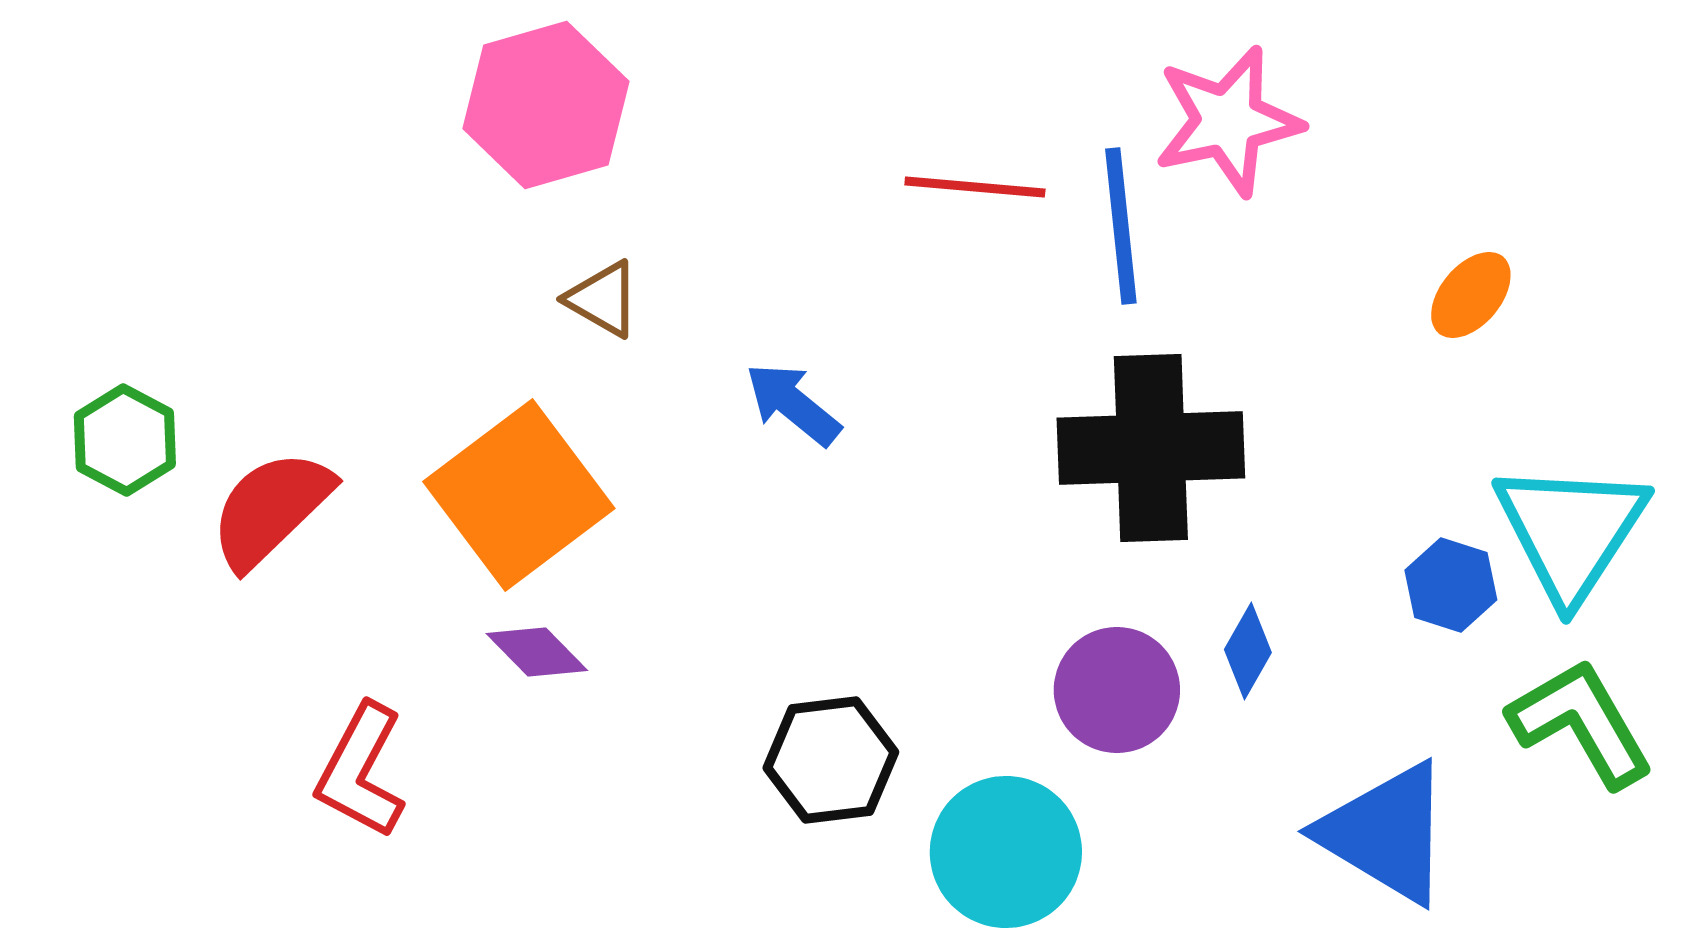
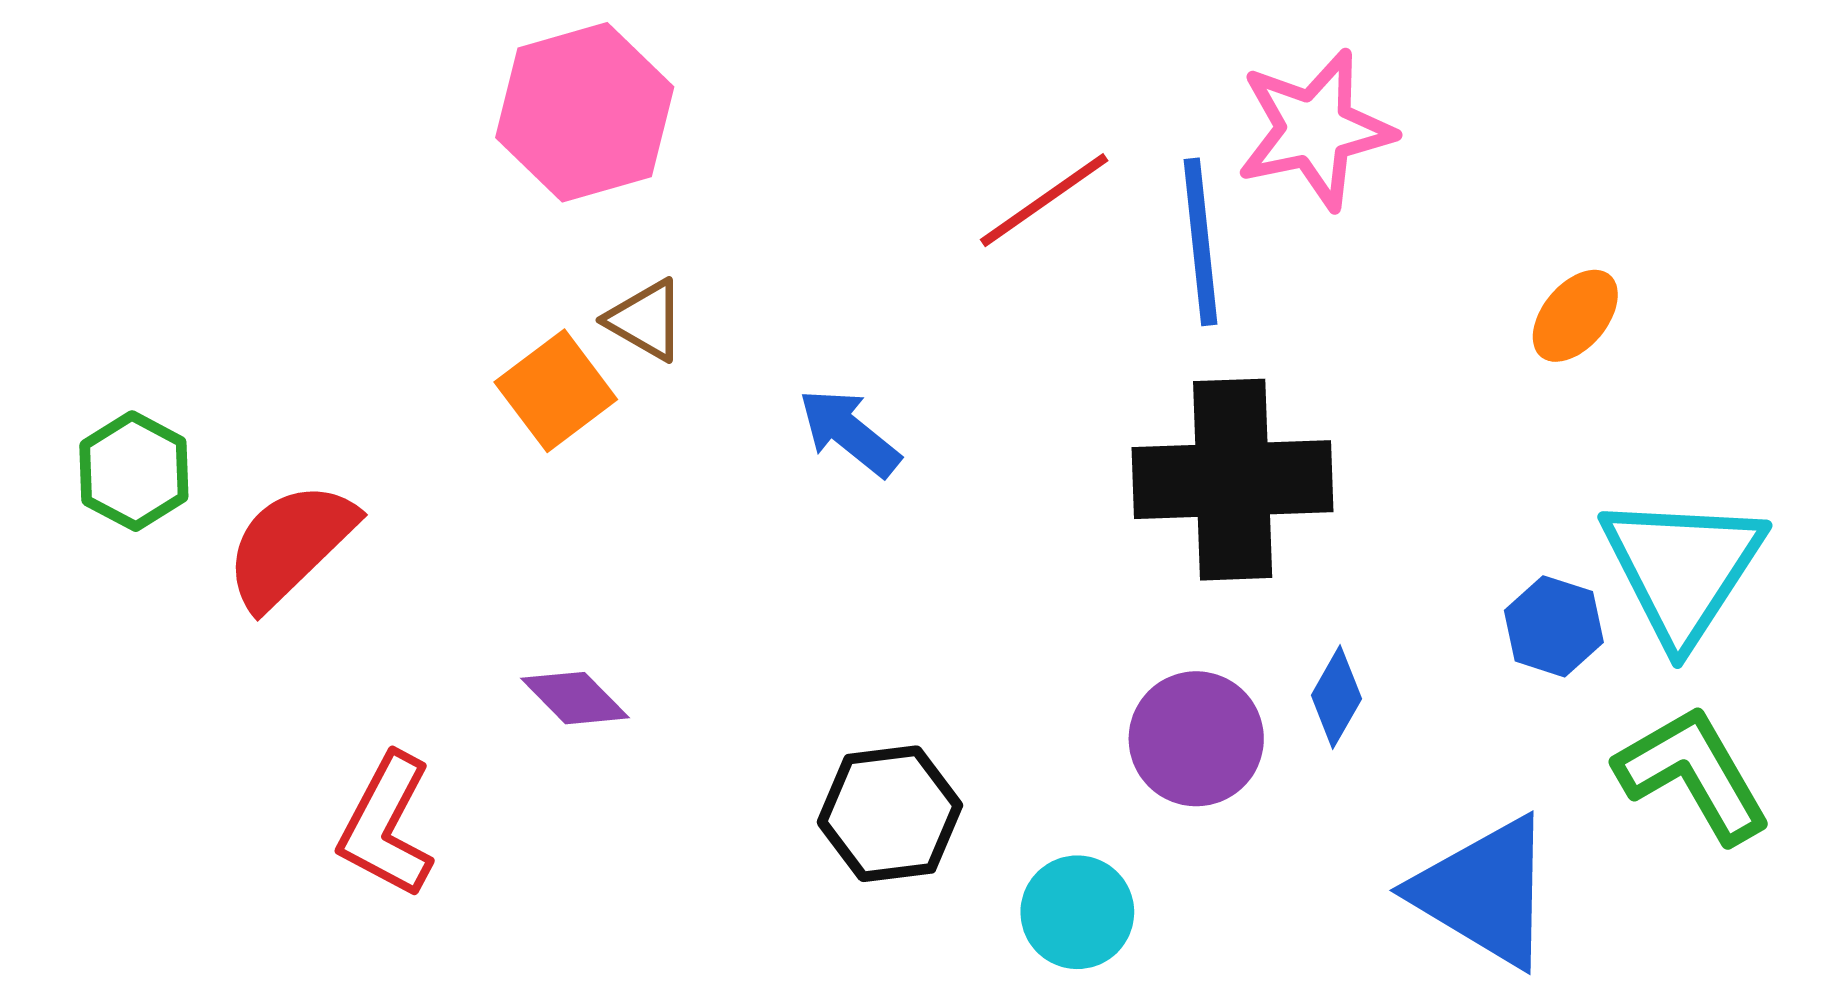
red line: (975, 187) -> (1044, 200), turned -40
orange square: (519, 495) -> (556, 391), moved, size x0.6
cyan circle: (1006, 852) -> (1077, 912), size x0.7

